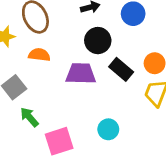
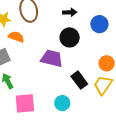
orange semicircle: (39, 55) -> (16, 37), moved
black rectangle: (121, 69) -> (79, 80), moved

